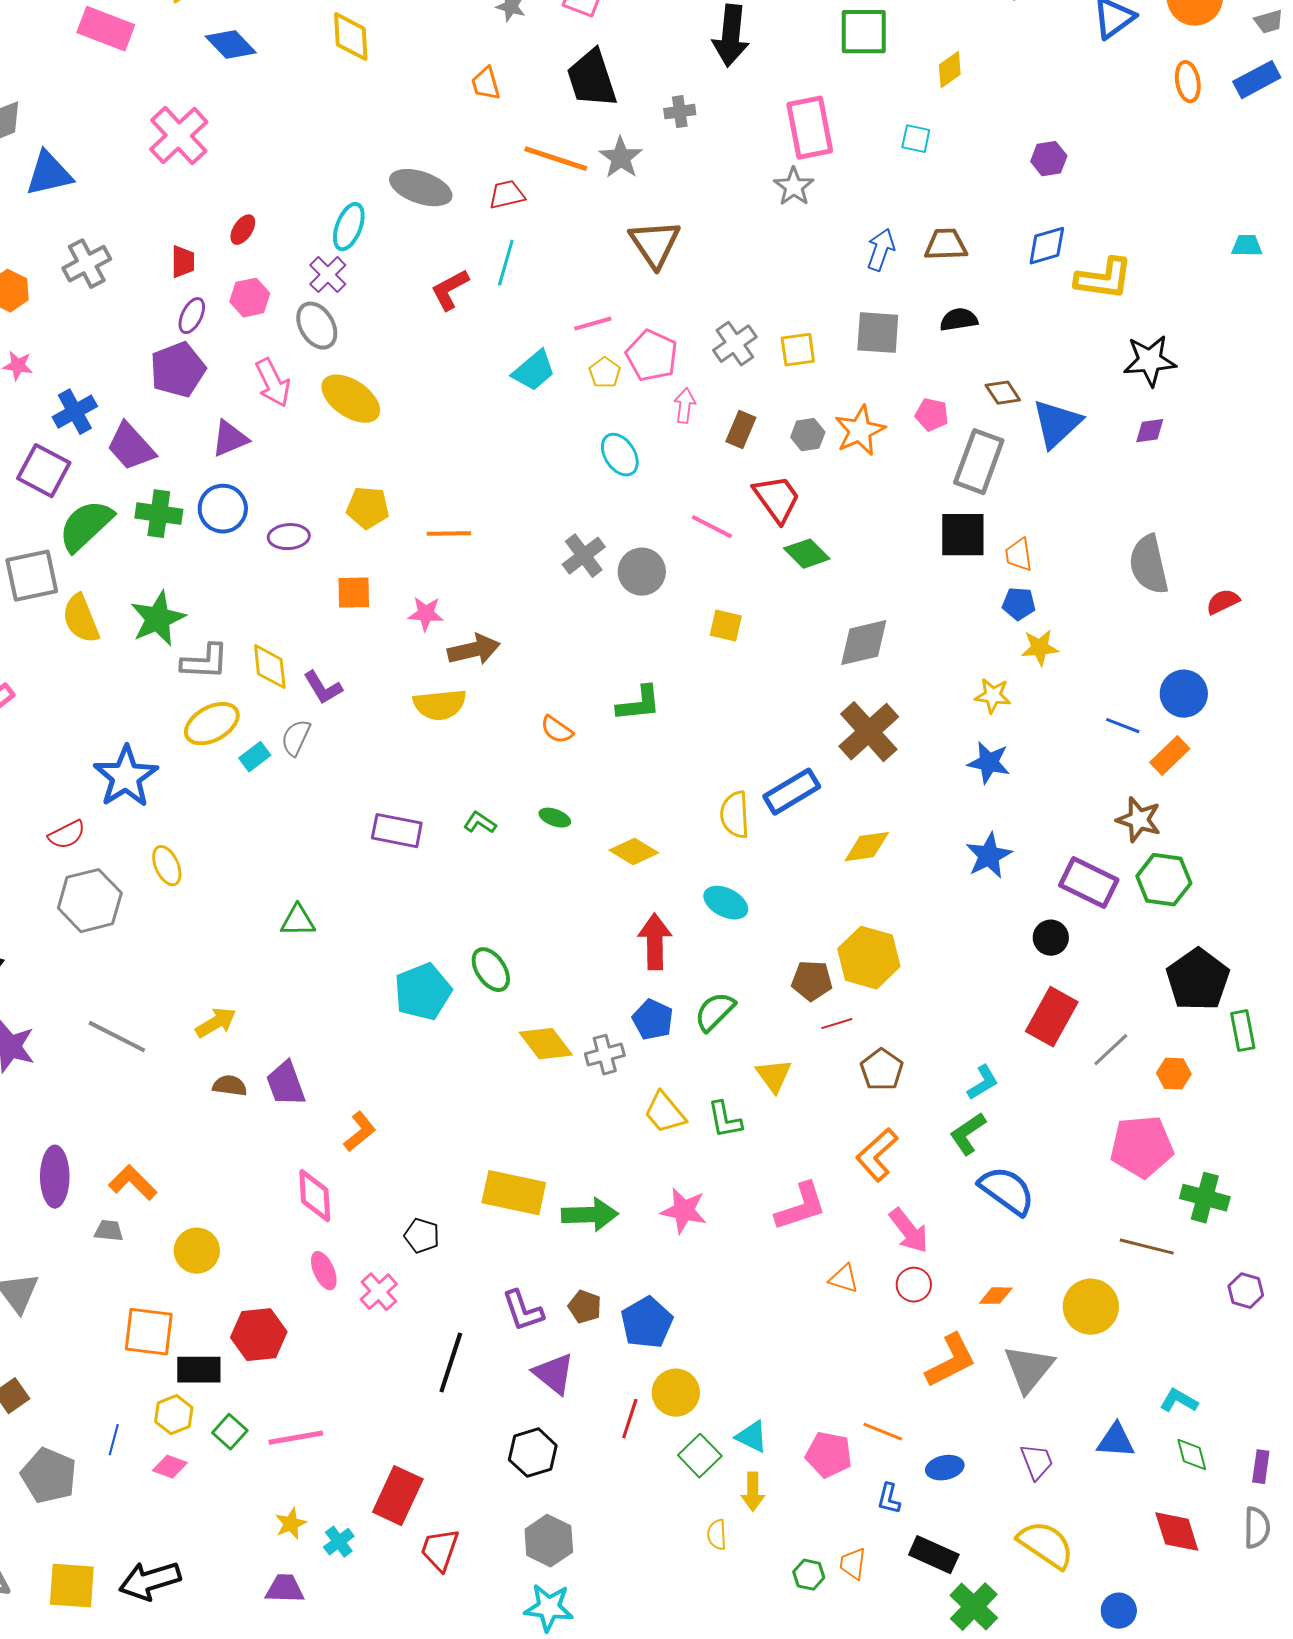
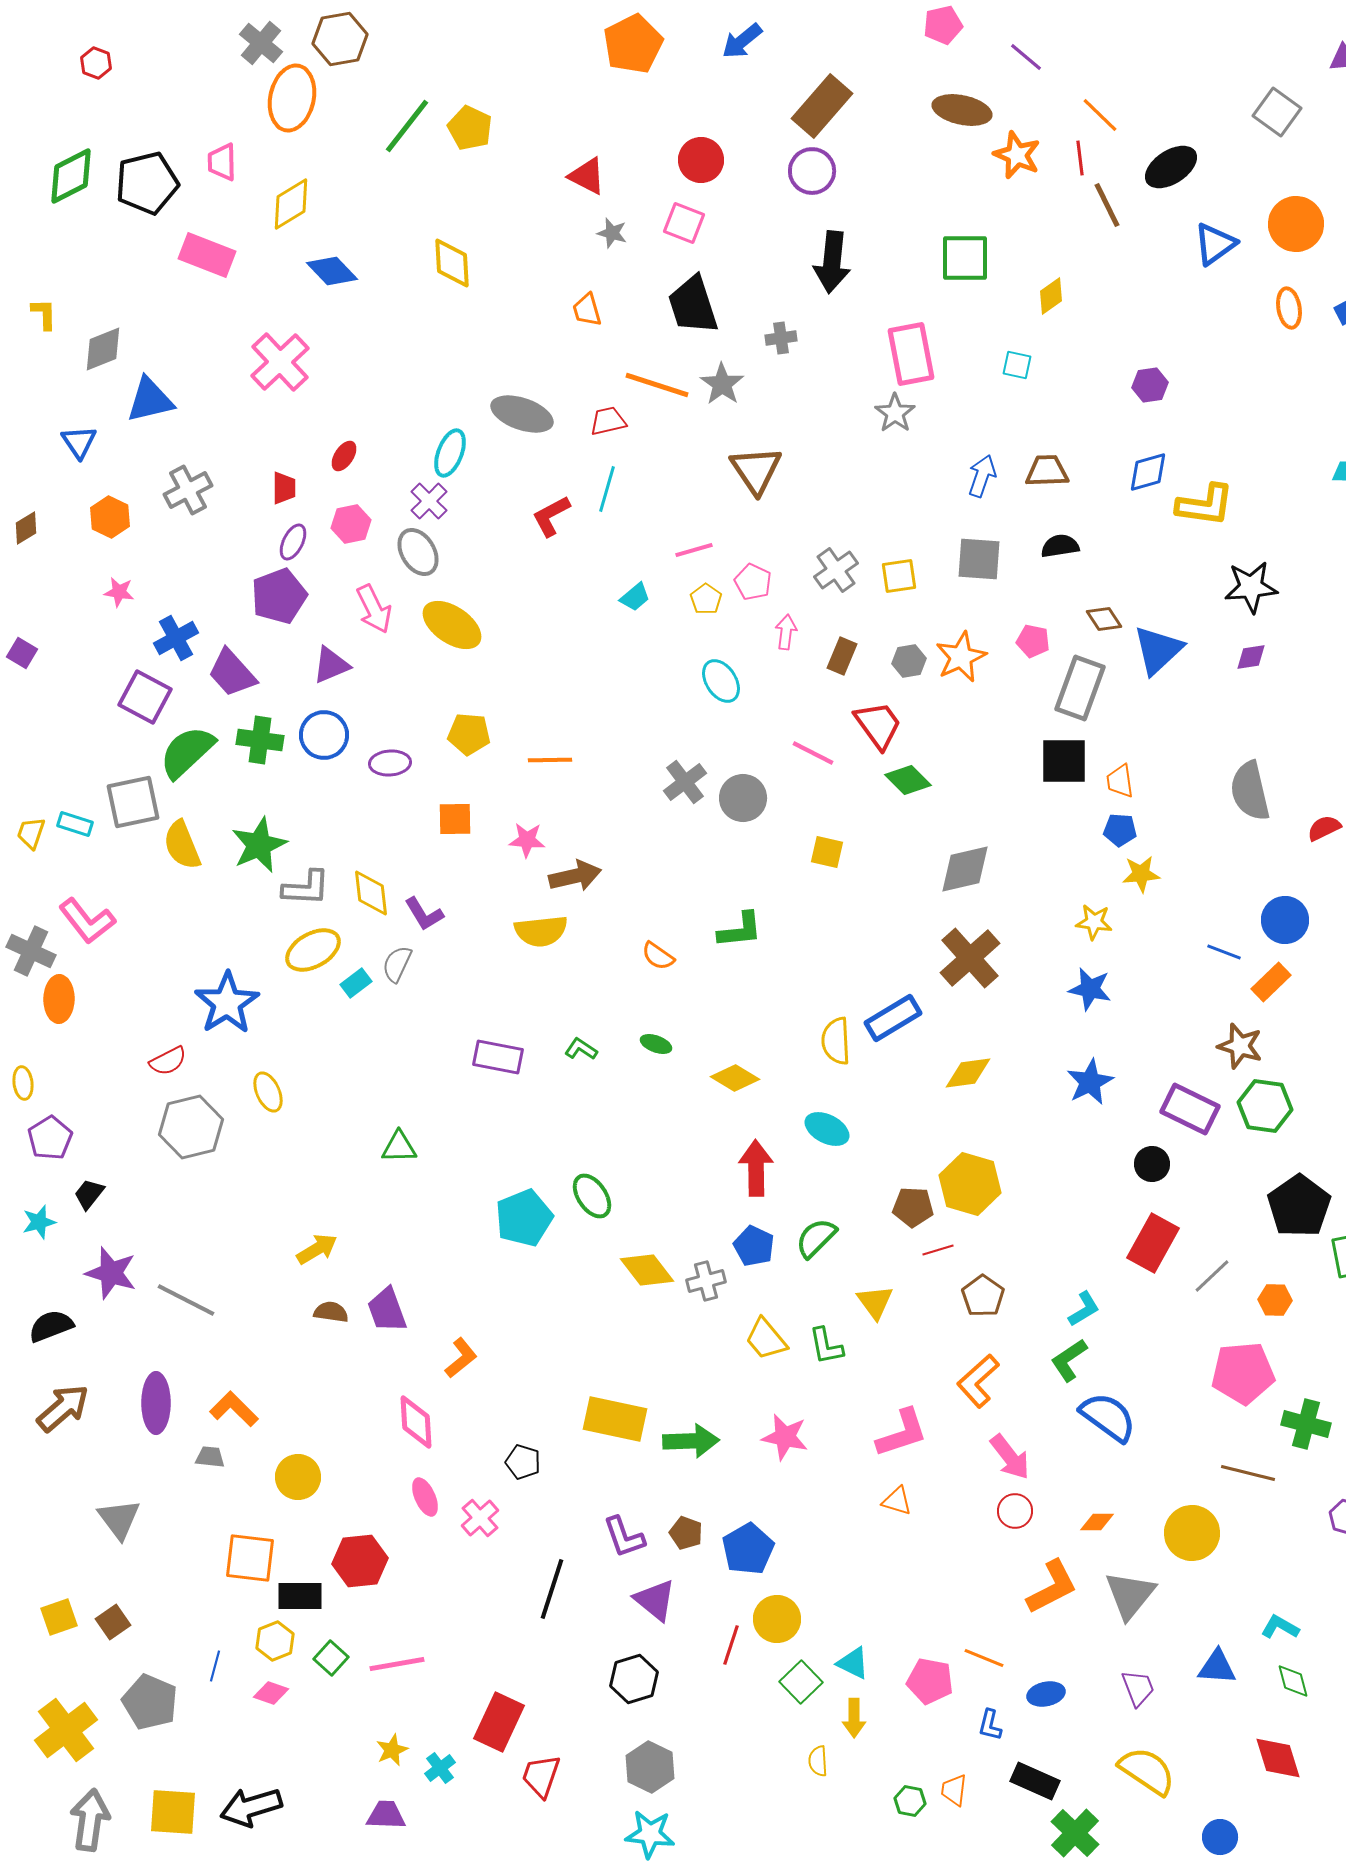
pink pentagon: (652, 356) -> (753, 582), size x0.7
cyan trapezoid: (534, 371) -> (635, 597), size x0.7
gray line: (117, 1037) -> (186, 1300), moved
orange triangle: (844, 1279) -> (897, 1501), moved

